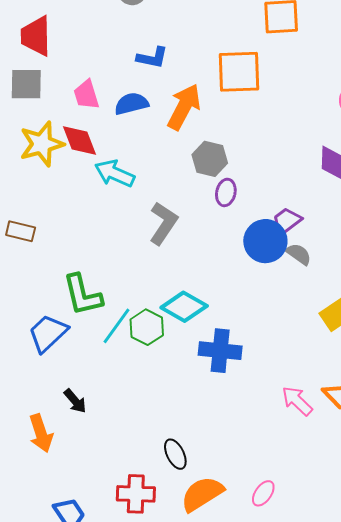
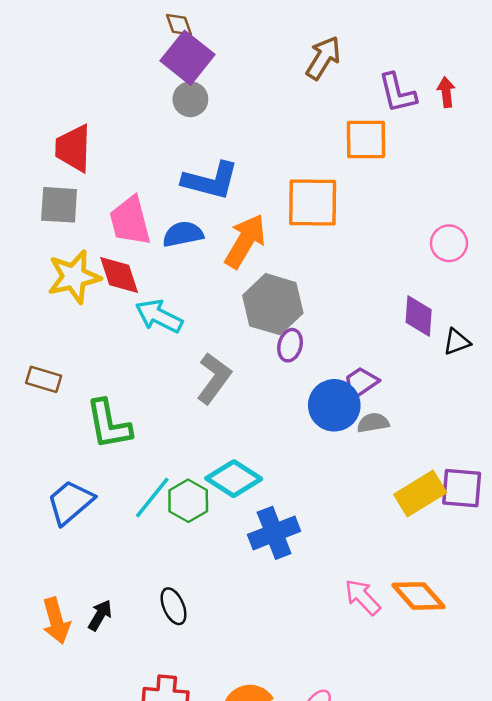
blue L-shape: (152, 58) -> (210, 181), size x1.5
pink trapezoid: (86, 95) -> (130, 221), size x1.4
gray hexagon: (210, 159) -> (273, 304), size x1.4
gray semicircle: (299, 254) -> (373, 423), turned -48
green L-shape: (83, 295) -> (109, 424), moved
blue cross: (220, 351) -> (274, 533), turned -30
black arrow: (75, 401) -> (100, 615), moved, turned -112
black ellipse: (175, 454) -> (174, 606), moved

